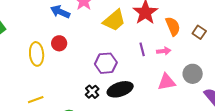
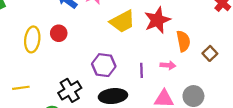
purple line: (142, 49) -> (142, 70), moved
black cross: (92, 92) -> (70, 90), moved, size x1.5

